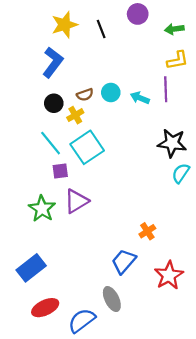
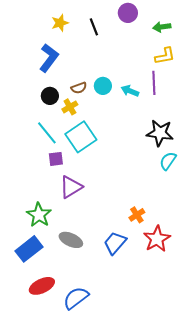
yellow star: (65, 25) -> (60, 23), size x0.7
green star: (42, 209) -> (39, 215), moved
red star: (169, 275) -> (157, 239), moved
gray ellipse: (112, 299) -> (71, 240), moved, turned -40

